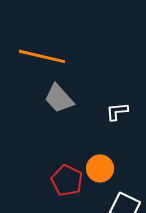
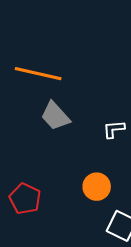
red pentagon: (67, 180) -> (25, 199), moved

